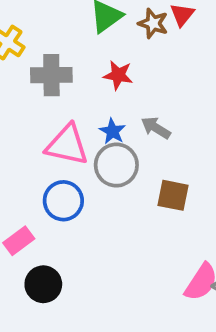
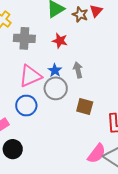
gray arrow: (156, 128) -> (78, 70), turned 42
pink triangle: (67, 145) -> (30, 76), turned -40

